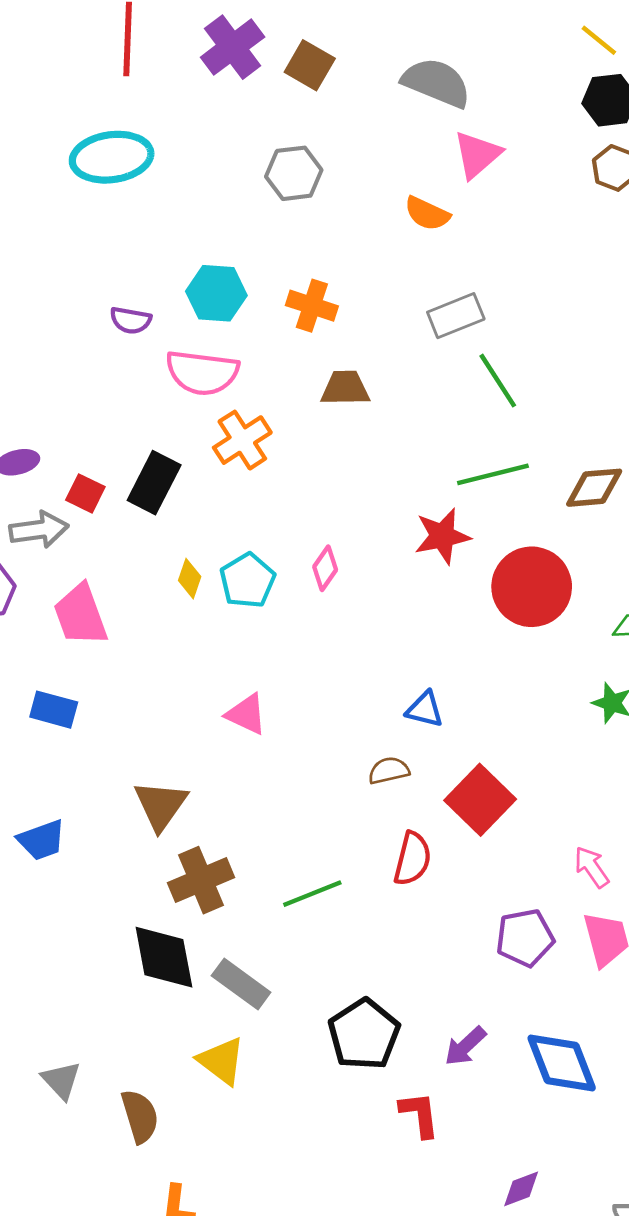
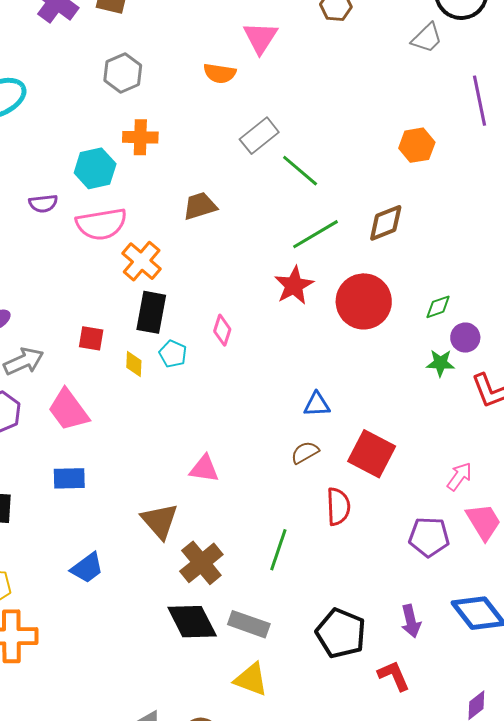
pink triangle: (477, 155) -> (260, 38), moved
orange cross: (312, 306) -> (140, 137), moved
black rectangle: (154, 483) -> (151, 312), moved
red square: (85, 493) -> (91, 338), moved
cyan pentagon: (247, 581) -> (173, 354), size x0.7
pink triangle: (246, 714) -> (204, 469), moved
pink arrow: (592, 867) -> (459, 476), turned 88
green line: (312, 894) -> (278, 550), turned -33
purple pentagon: (525, 938) -> (429, 537), turned 30
purple arrow: (465, 1046) -> (411, 621), turned -44

